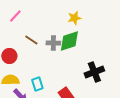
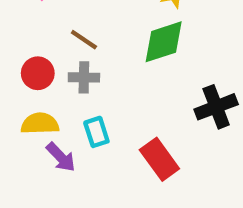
gray cross: (53, 43) -> (84, 77), moved

